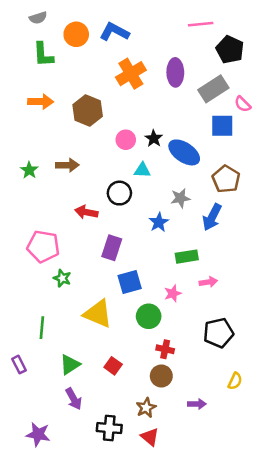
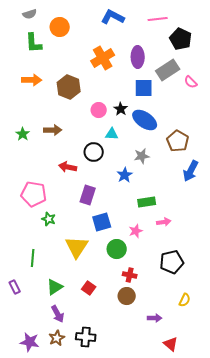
blue L-shape: (114, 32) -> (113, 17), moved
blue square: (222, 126) -> (144, 88), moved
blue arrow: (212, 217) -> (191, 171), moved
yellow triangle: (98, 314) -> (77, 247), turned 40
brown star: (146, 408) -> (57, 338), moved
red triangle: (150, 437) -> (171, 344), moved

